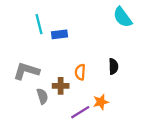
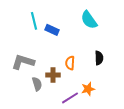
cyan semicircle: (123, 17) -> (89, 20), moved
blue rectangle: (60, 34) -> (52, 30), turned 32

